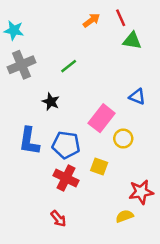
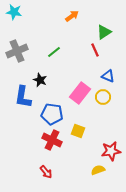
red line: (121, 18) -> (95, 50), moved
cyan star: (14, 30) -> (14, 12), moved
green triangle: (132, 41) -> (104, 32), turned -42
yellow circle: (123, 139) -> (103, 97), moved
blue L-shape: (29, 141) -> (23, 97), moved

